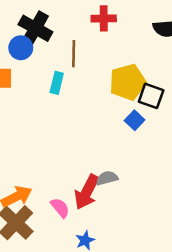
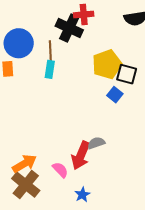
black cross: (35, 28) -> (69, 28), moved
blue circle: (21, 48) -> (19, 43), size x1.5
brown line: (74, 54) -> (50, 51), moved

